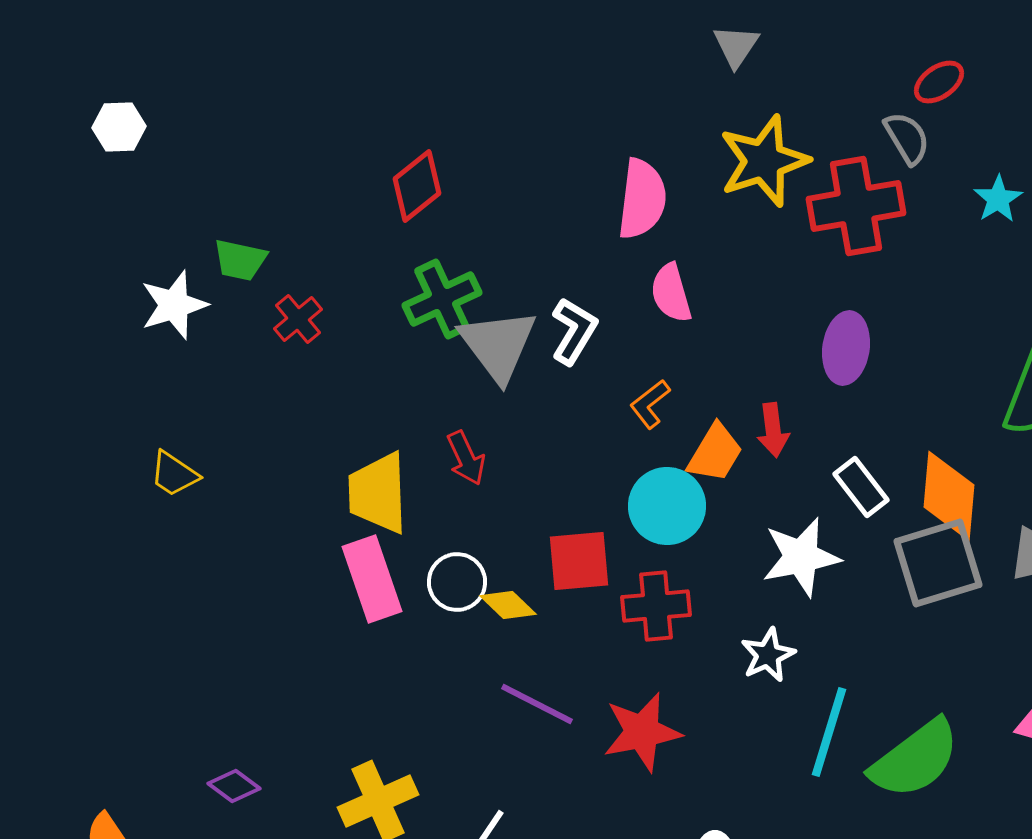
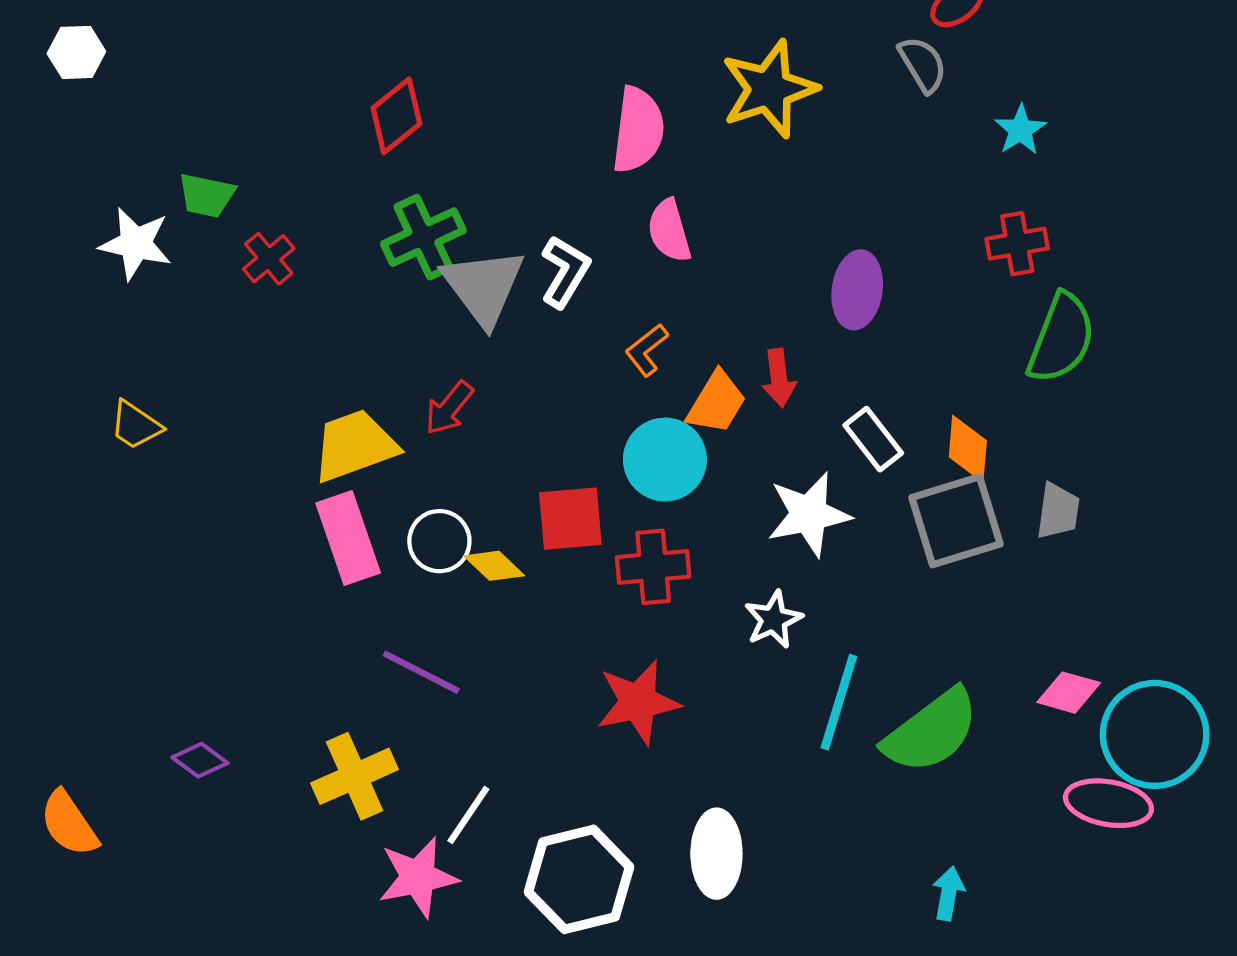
red cross: (856, 206) -> (1017, 244), moved, size x0.6
white star: (174, 305) -> (136, 244), turned 30
red arrow: (466, 458) -> (449, 408), turned 64
yellow trapezoid: (378, 493) -> (355, 446), turned 72
orange diamond: (949, 496) -> (968, 449), size x0.7
purple line: (537, 704) -> (421, 672), moved

